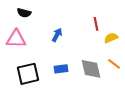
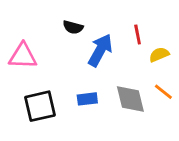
black semicircle: (24, 13) -> (73, 27), moved
blue arrow: (57, 35) -> (100, 50), moved, size x1.6

